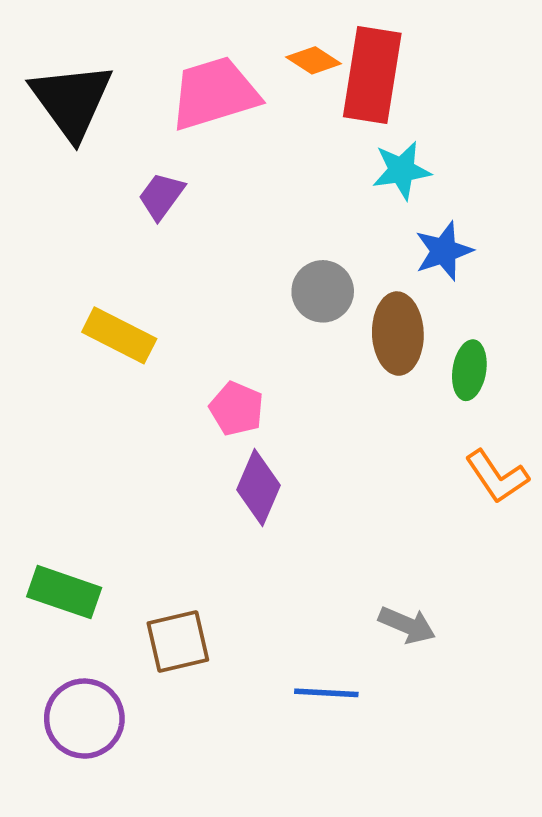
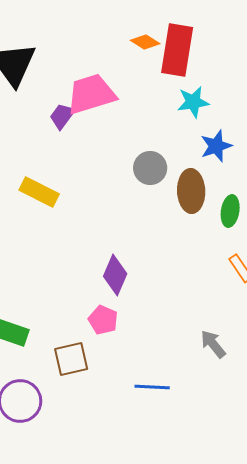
pink trapezoid: (215, 93) -> (91, 94), moved
pink pentagon: (237, 409) -> (103, 320), moved
gray arrow: (407, 625) -> (213, 344), moved, turned -152

